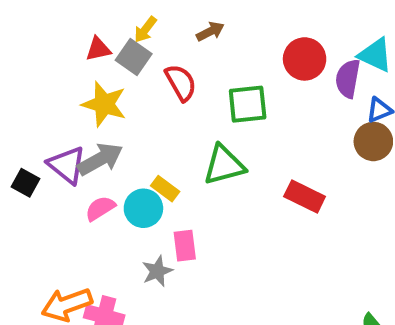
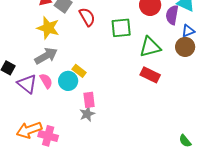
purple triangle: (67, 165) -> (27, 84), moved
green triangle: (224, 165) -> (150, 47), moved
pink semicircle: (100, 208) -> (46, 81), turned 91
gray star: (157, 271) -> (87, 114), moved

